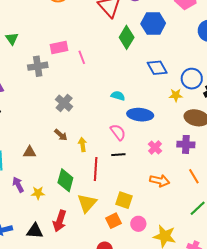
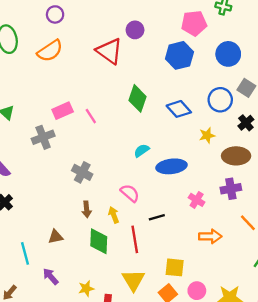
blue hexagon: (153, 24) -> (179, 55), moved
green diamond: (127, 37) -> (138, 98), moved
blue circle: (192, 79) -> (220, 100), moved
cyan semicircle: (118, 96) -> (142, 151), turned -40
pink semicircle: (118, 132) -> (130, 193), moved
brown arrow: (61, 135) -> (87, 209), turned 56
green diamond: (65, 180) -> (99, 241), moved
yellow star: (38, 193) -> (86, 289), moved

